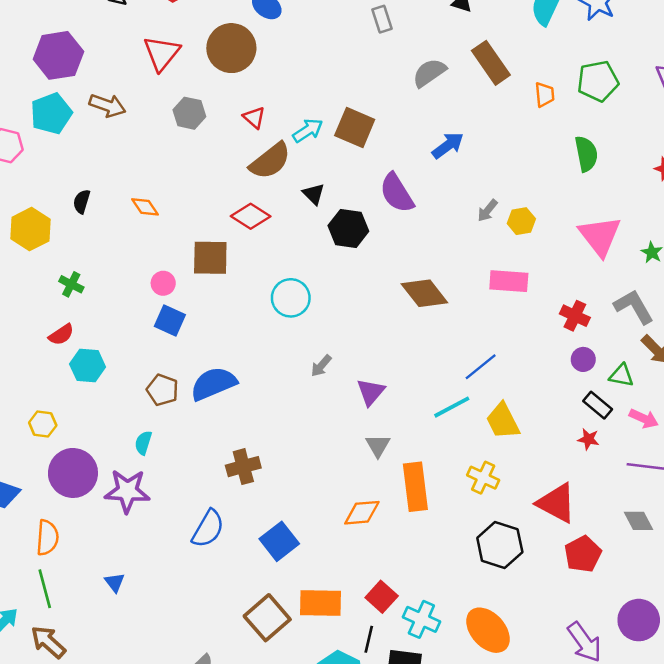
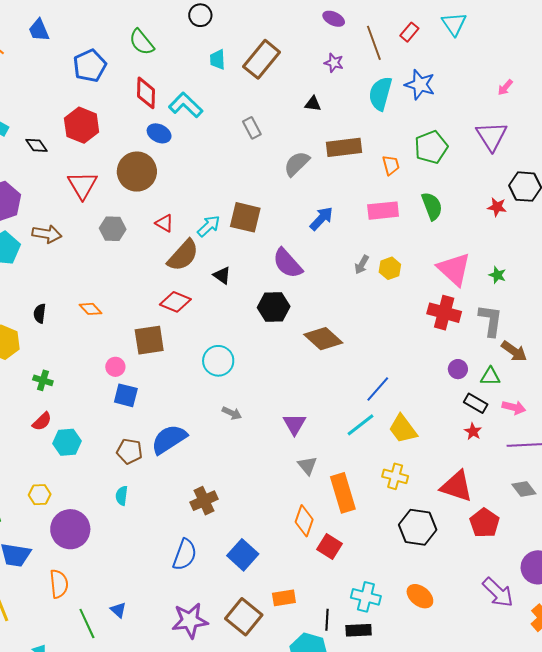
brown rectangle: (491, 63) -> (344, 147), turned -52
black hexagon: (348, 228) -> (274, 307), moved
pink rectangle: (509, 281) -> (383, 211), moved
gray L-shape: (634, 307) -> (491, 320), turned 48
red cross: (575, 316) -> (444, 313), moved, size x1.4
gray arrow: (321, 366) -> (232, 413), moved, turned -96
red star: (588, 439) -> (473, 431), turned 30
purple star: (127, 491) -> (190, 620), moved
orange diamond: (362, 513) -> (304, 521), turned -56
green line: (45, 589) -> (87, 623), moved
red square: (382, 597) -> (329, 547), moved
orange rectangle: (321, 603) -> (284, 598), size x0.7
orange ellipse: (488, 630) -> (420, 596), size x0.7

